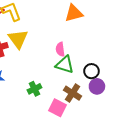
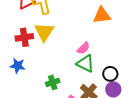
pink semicircle: (60, 49) -> (83, 48), turned -136

